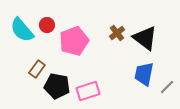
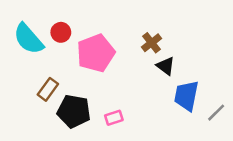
black triangle: (145, 38) -> (166, 66), moved, size x0.6
pink rectangle: (88, 91) -> (114, 118), size x0.6

